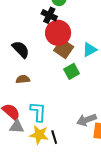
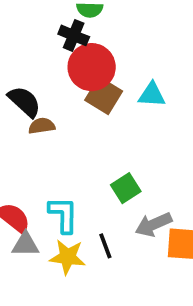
cyan triangle: (90, 50) -> (152, 95), turned 35
green square: (72, 71) -> (126, 188), moved
brown semicircle: (23, 79) -> (42, 126), moved
black line: (54, 137) -> (105, 246), moved

